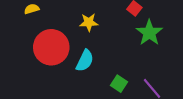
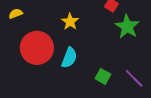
yellow star: (89, 22) -> (70, 22), turned -30

